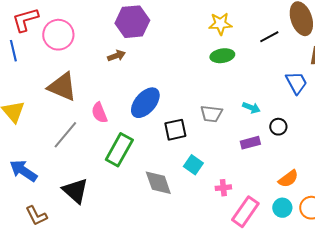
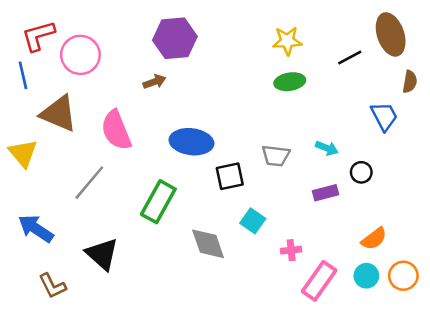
brown triangle: (62, 87) -> (59, 114), moved
blue ellipse: (145, 103) -> (191, 142), turned 56
pink semicircle: (99, 113) -> (116, 130), moved, size x1.5

